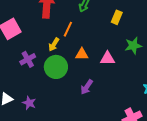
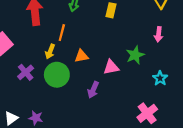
green star: (133, 46) -> (135, 55), moved
pink triangle: (107, 58) -> (111, 67), moved

